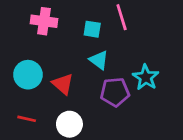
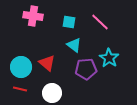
pink line: (122, 17) -> (100, 22), moved, turned -30
cyan circle: (28, 75) -> (21, 67), moved

